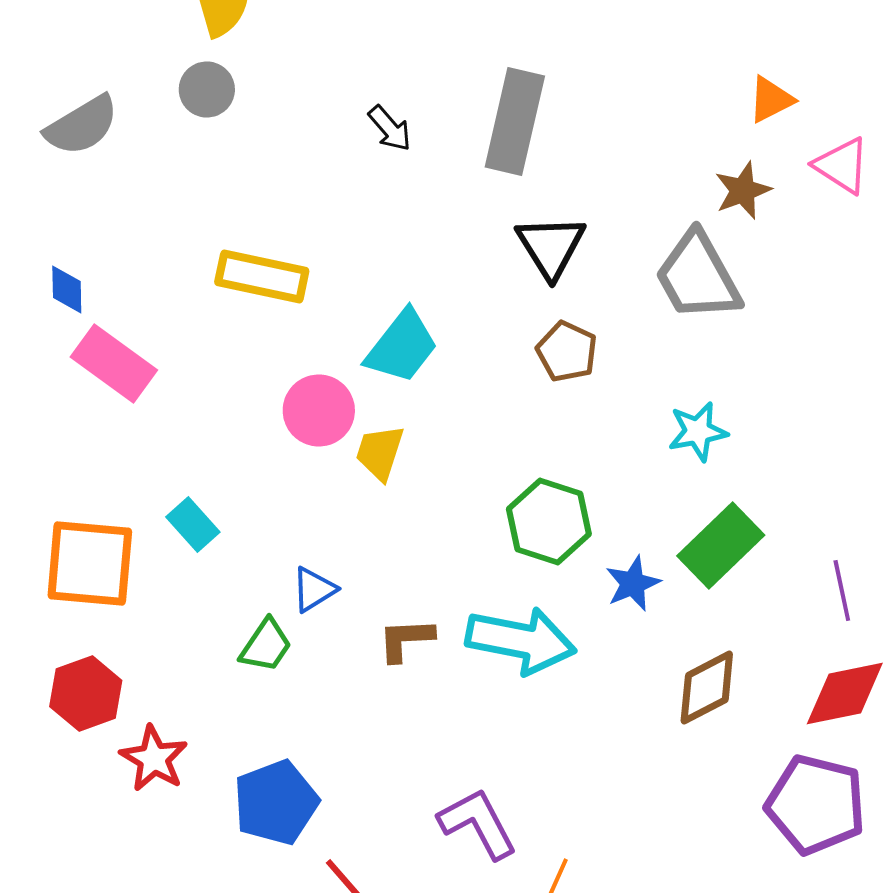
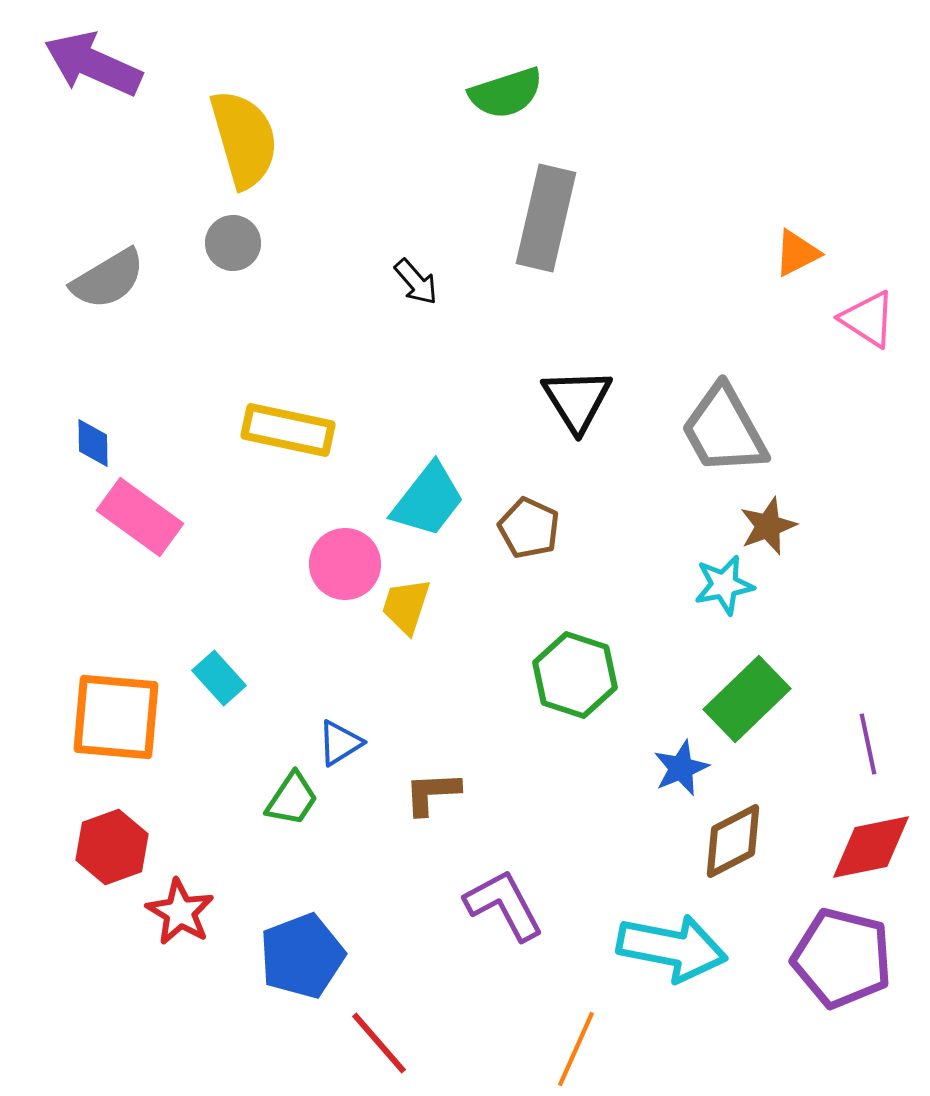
gray rectangle: (515, 122) -> (546, 218), moved
brown star: (743, 190) -> (768, 526), moved
brown pentagon: (567, 352) -> (529, 528), moved
blue star: (633, 584) -> (681, 768), moved
cyan arrow: (521, 640) -> (672, 948), moved
purple L-shape: (478, 824) -> (504, 905), moved

